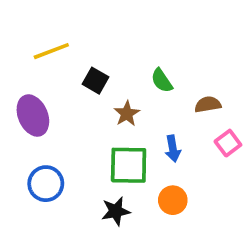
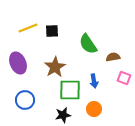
black square: (95, 81) -> (52, 31), moved, turned -32
green semicircle: (162, 81) -> (88, 44), size x1.5
brown star: (127, 114) -> (55, 67), moved, size x1.5
pink square: (228, 143) -> (124, 78), turned -32

